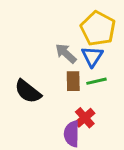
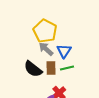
yellow pentagon: (98, 29) -> (45, 31), moved
black semicircle: (28, 91) -> (33, 69), moved

